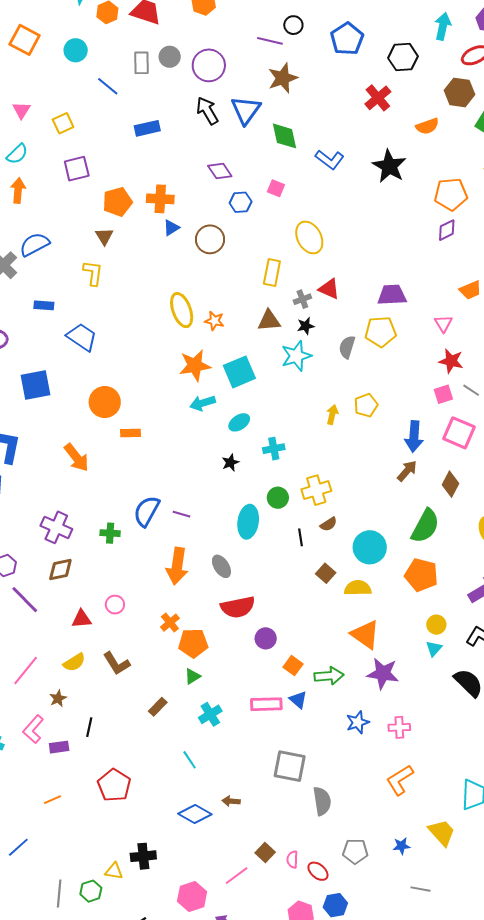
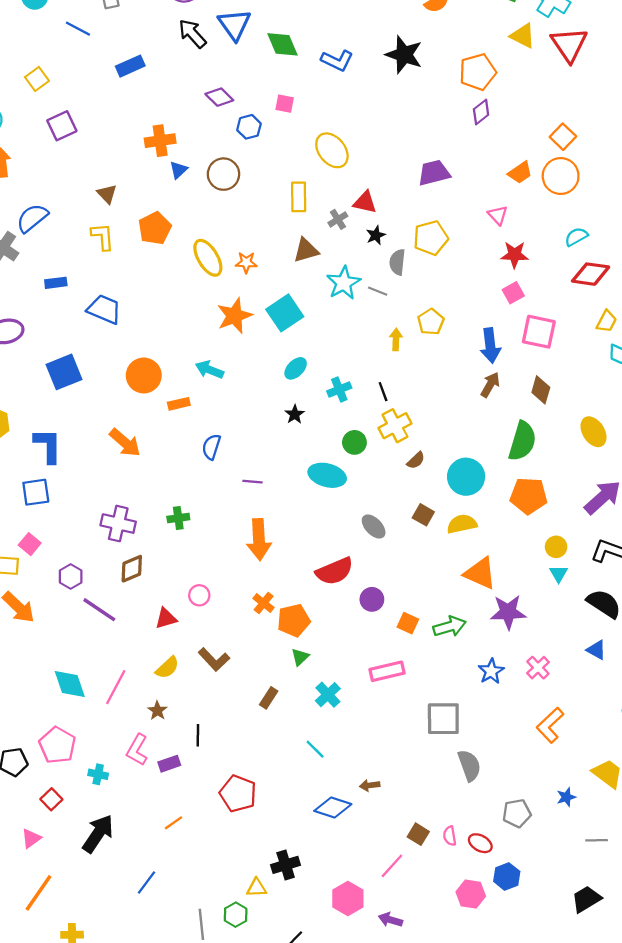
orange pentagon: (117, 202) -> (155, 228), moved
purple trapezoid: (392, 295) -> (434, 173), moved
black star: (306, 326) -> (376, 235), moved
gray line: (471, 390) -> (378, 291), moved
cyan arrow: (203, 403) -> (209, 370), moved, turned 50
blue semicircle: (147, 511) -> (211, 447), moved, size x0.7
cyan ellipse: (248, 522) -> (327, 475), turned -72
black line: (300, 537) -> (383, 392), moved
gray ellipse: (221, 566) -> (374, 527), moved
blue triangle: (298, 700) -> (596, 650), moved
pink cross: (399, 727) -> (538, 668), turned -30
gray square: (290, 766) -> (443, 719), moved

